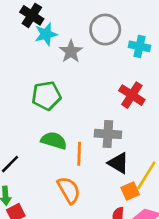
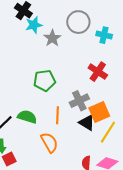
green pentagon: (46, 96) -> (44, 80), moved
gray cross: (108, 134) -> (79, 101), turned -30
green semicircle: (54, 141) -> (27, 117), moved
orange square: (130, 191) -> (99, 112), moved, size x1.5

